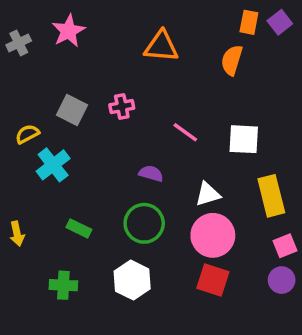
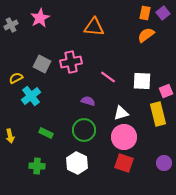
orange semicircle: (232, 60) -> (146, 35), moved, turned 36
pink cross: (122, 107) -> (71, 62), size x1.5
pink square: (285, 246) -> (166, 91), moved

